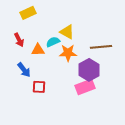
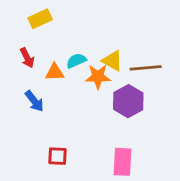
yellow triangle: (67, 32) -> (112, 61), moved
red square: (39, 87) -> (57, 156), moved
pink rectangle: (85, 87) -> (123, 162), moved, turned -66

